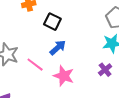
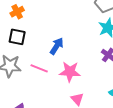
black square: (52, 22) -> (17, 37), moved

